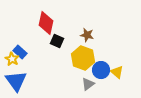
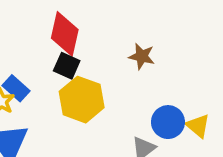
black square: (57, 41) -> (67, 66), moved
yellow hexagon: (83, 58) -> (82, 100), moved

